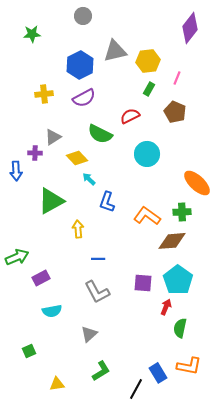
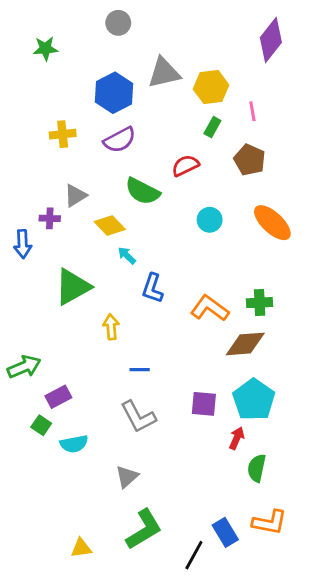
pink line: (177, 78) -> (252, 111), turned -32
cyan circle: (147, 154) -> (210, 220), size x0.7
orange ellipse: (197, 183) -> (272, 223), moved
green square: (29, 351) -> (41, 425), moved, turned -32
green L-shape: (101, 371) -> (144, 529), size x1.4

